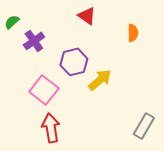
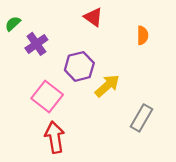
gray rectangle: (144, 126) -> (141, 118), moved

